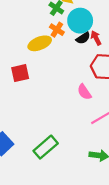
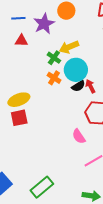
yellow ellipse: (40, 43) -> (19, 100), moved

